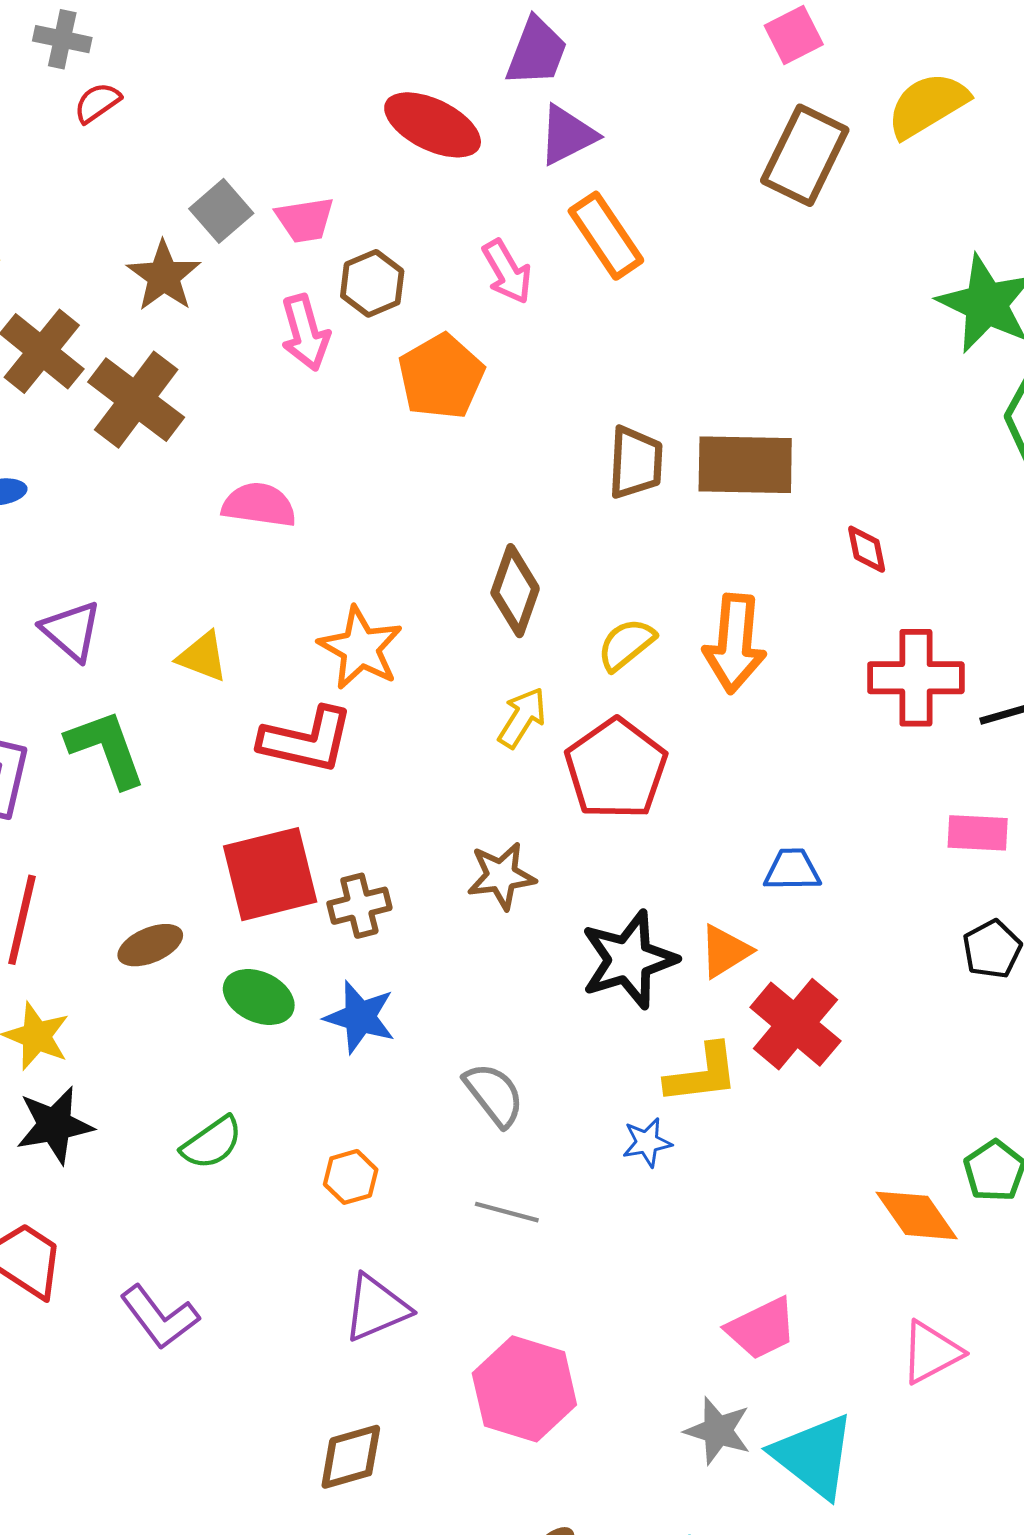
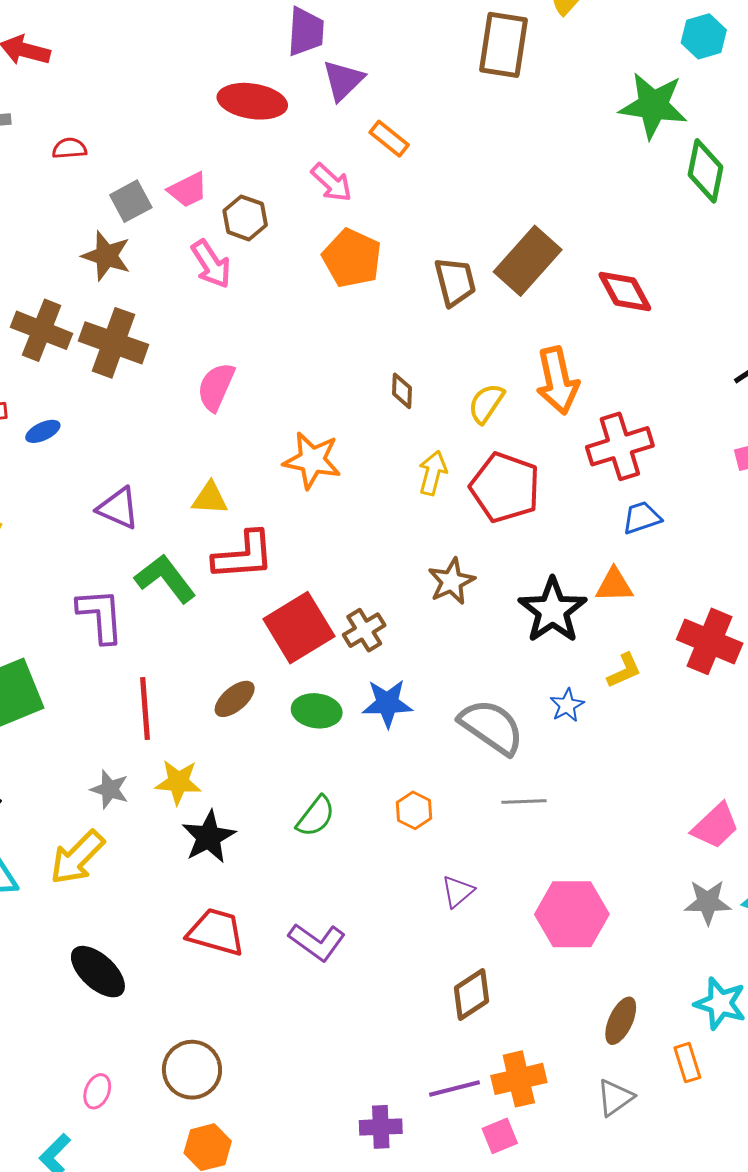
red semicircle: (97, 103) -> (69, 148), moved, turned 48
gray square: (221, 211) -> (131, 201), turned 30
orange rectangle: (606, 236) -> (389, 139), size x0.7
orange pentagon: (441, 377) -> (352, 258), moved
brown rectangle: (745, 465) -> (528, 261), turned -32
pink semicircle: (259, 505) -> (216, 387), turned -57
red diamond: (867, 549) -> (625, 291), size x1.6
brown diamond: (515, 591) -> (402, 391), size x0.6
red cross: (916, 678) -> (620, 446), moved
red L-shape: (307, 740) -> (244, 556), moved
orange triangle: (725, 951) -> (614, 585), turned 48
red cross: (795, 1024) -> (710, 641), moved
yellow L-shape: (702, 1074) -> (624, 671), size x0.7
gray semicircle: (494, 1095) -> (492, 727), size x1.4
blue star: (647, 1142) -> (567, 705), moved
purple triangle: (376, 1308) -> (458, 891), size x0.7

